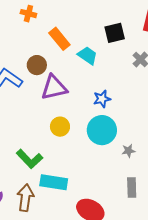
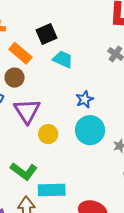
black square: (115, 33) -> (47, 34), moved
orange rectangle: (59, 39) -> (20, 53), moved
purple triangle: (54, 87) -> (27, 111), moved, turned -40

